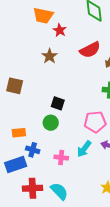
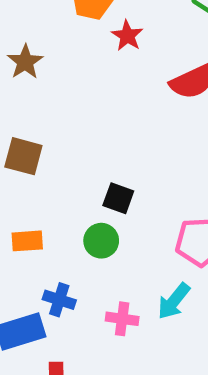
brown star: (49, 56) -> (25, 62), moved
orange rectangle: (19, 133) -> (27, 241), moved

